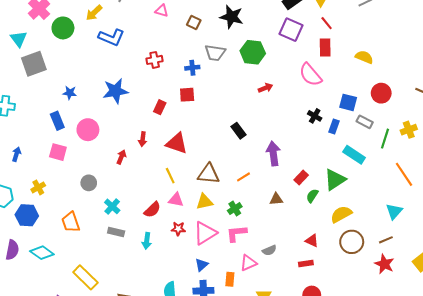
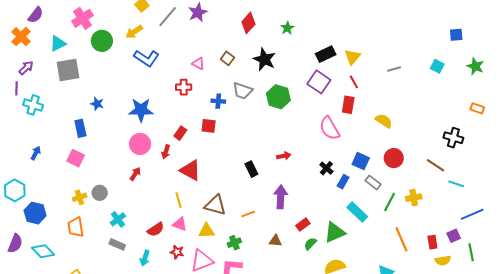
pink triangle: (162, 11) -> (198, 64), moved
cyan triangle: (19, 39) -> (58, 44), turned 30
red arrow: (265, 88) -> (284, 156), moved
pink circle: (88, 130) -> (140, 144), moved
red arrow: (143, 139) -> (166, 152), moved
yellow cross: (38, 187) -> (80, 197), moved

